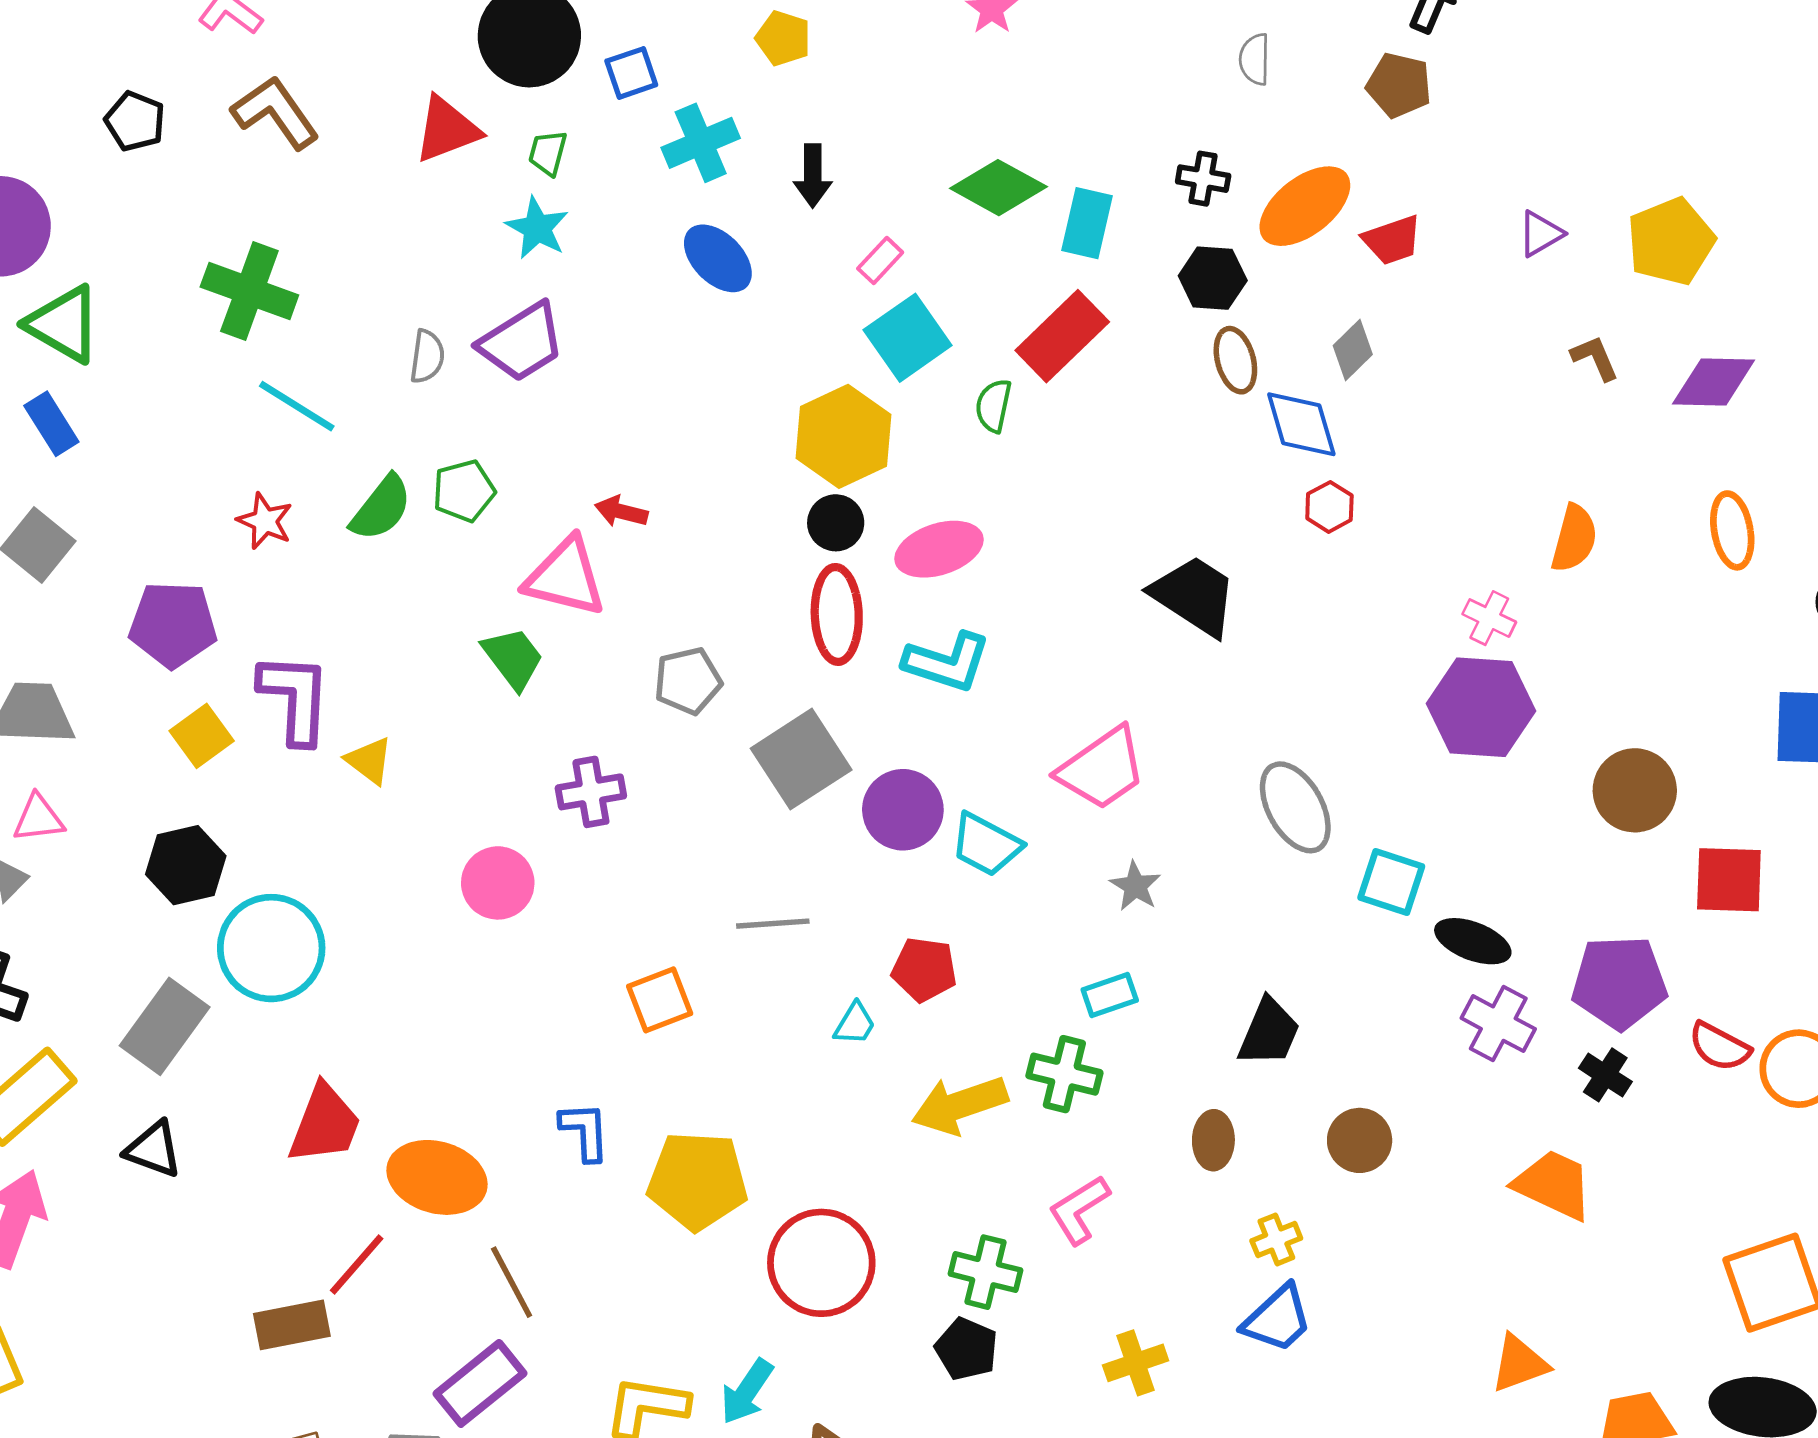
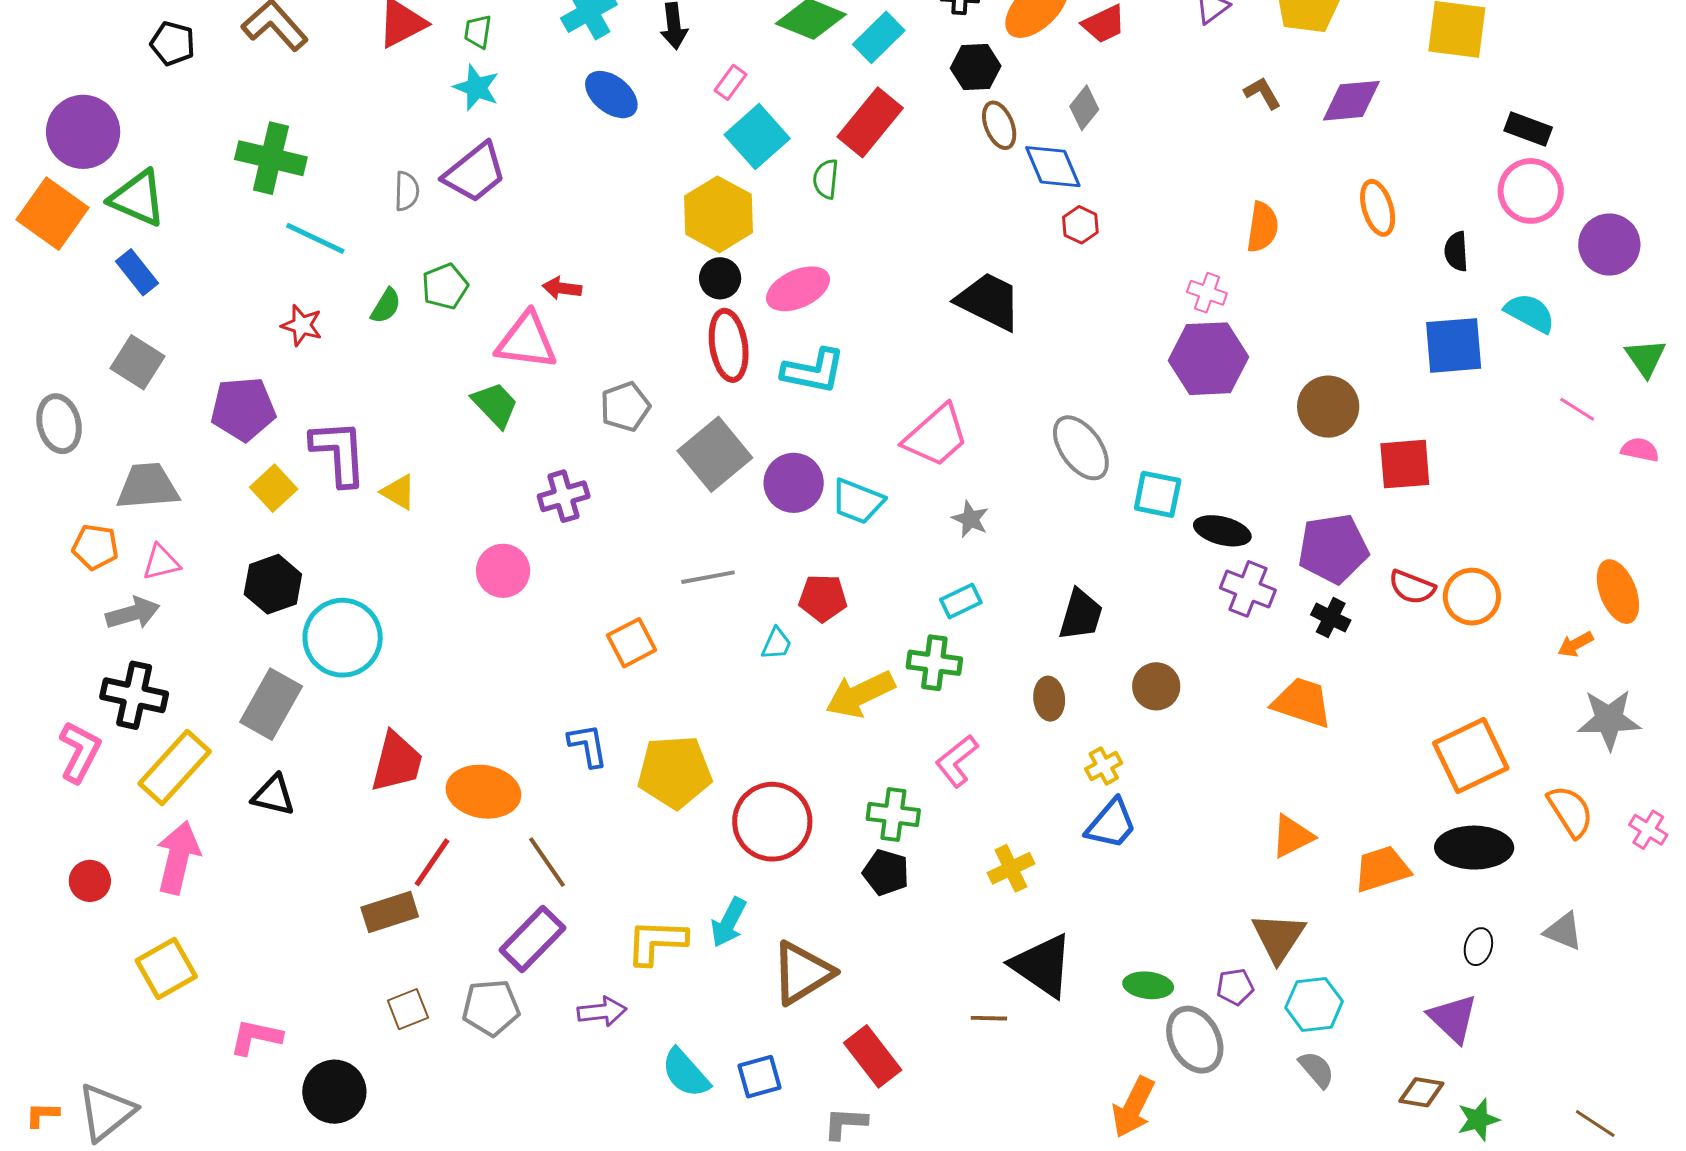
cyan rectangle: (1087, 223) -> (879, 37), turned 39
green semicircle: (381, 508) -> (386, 306), size x0.7

